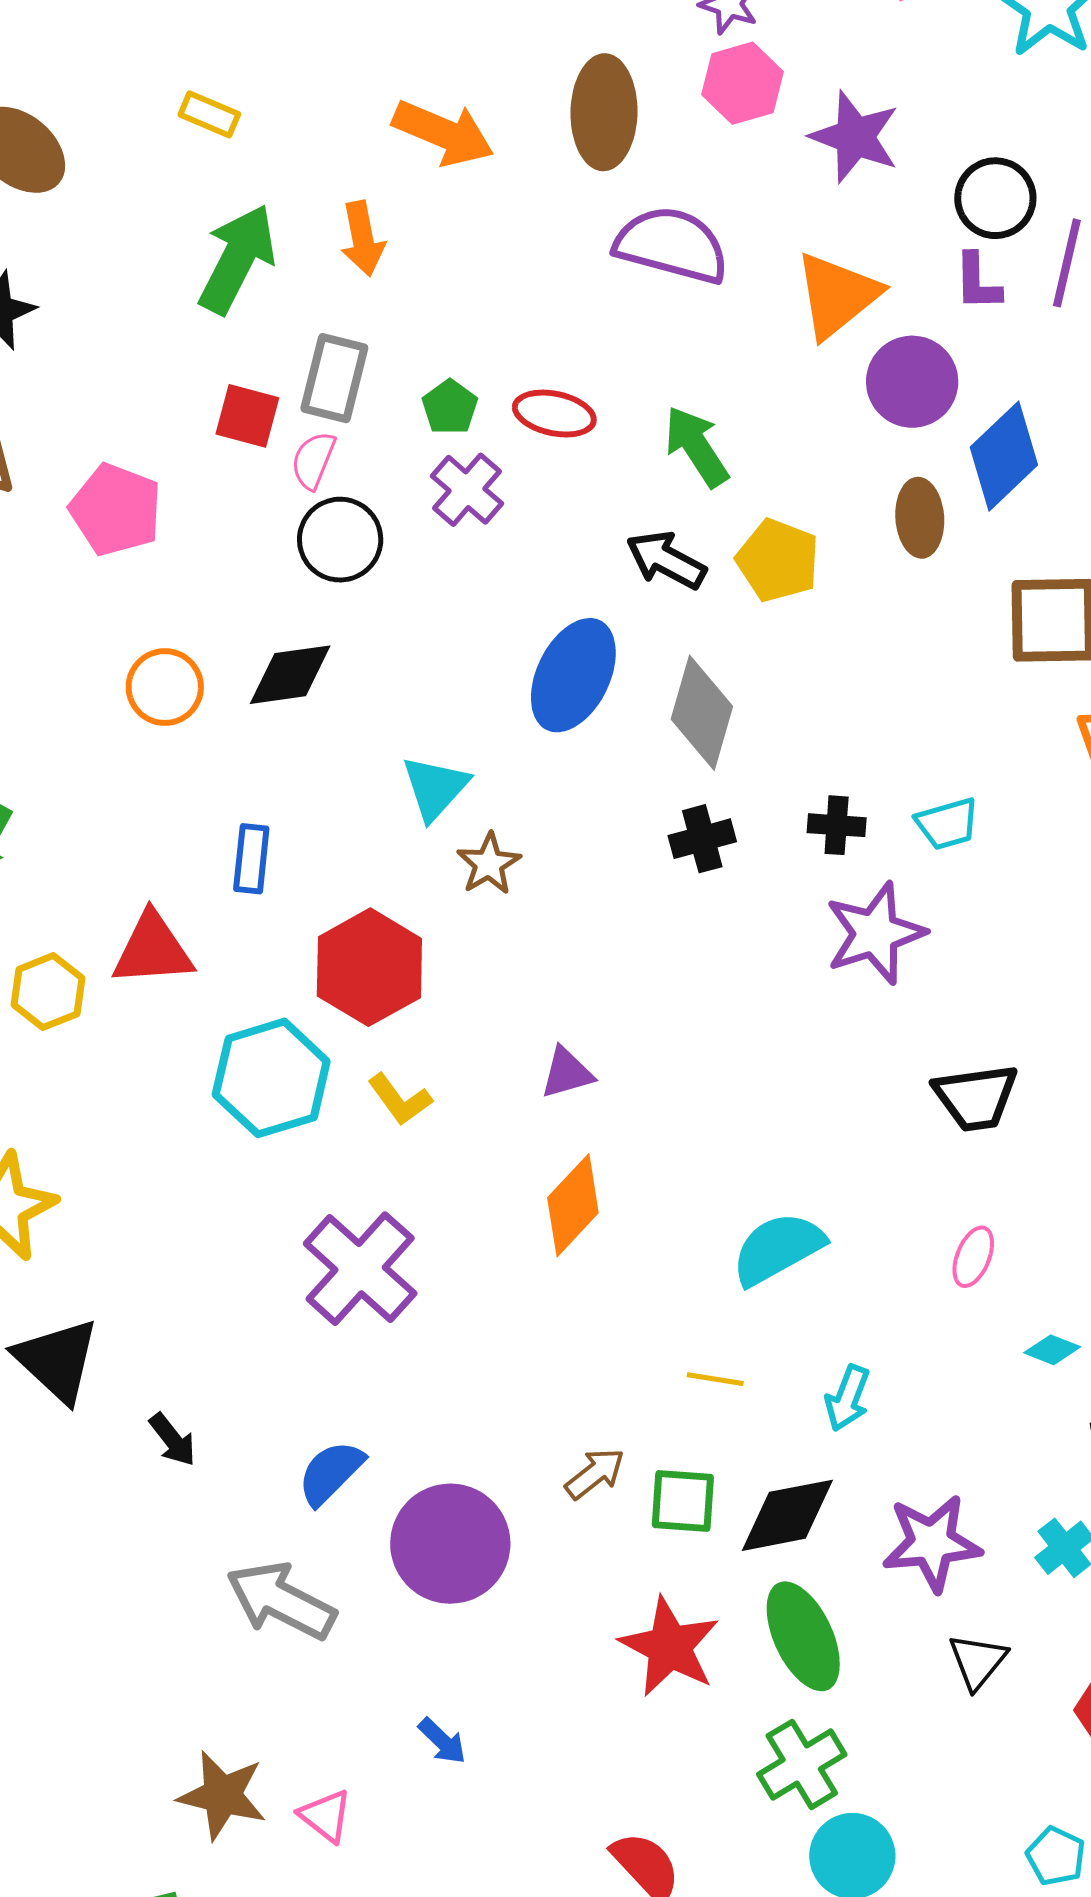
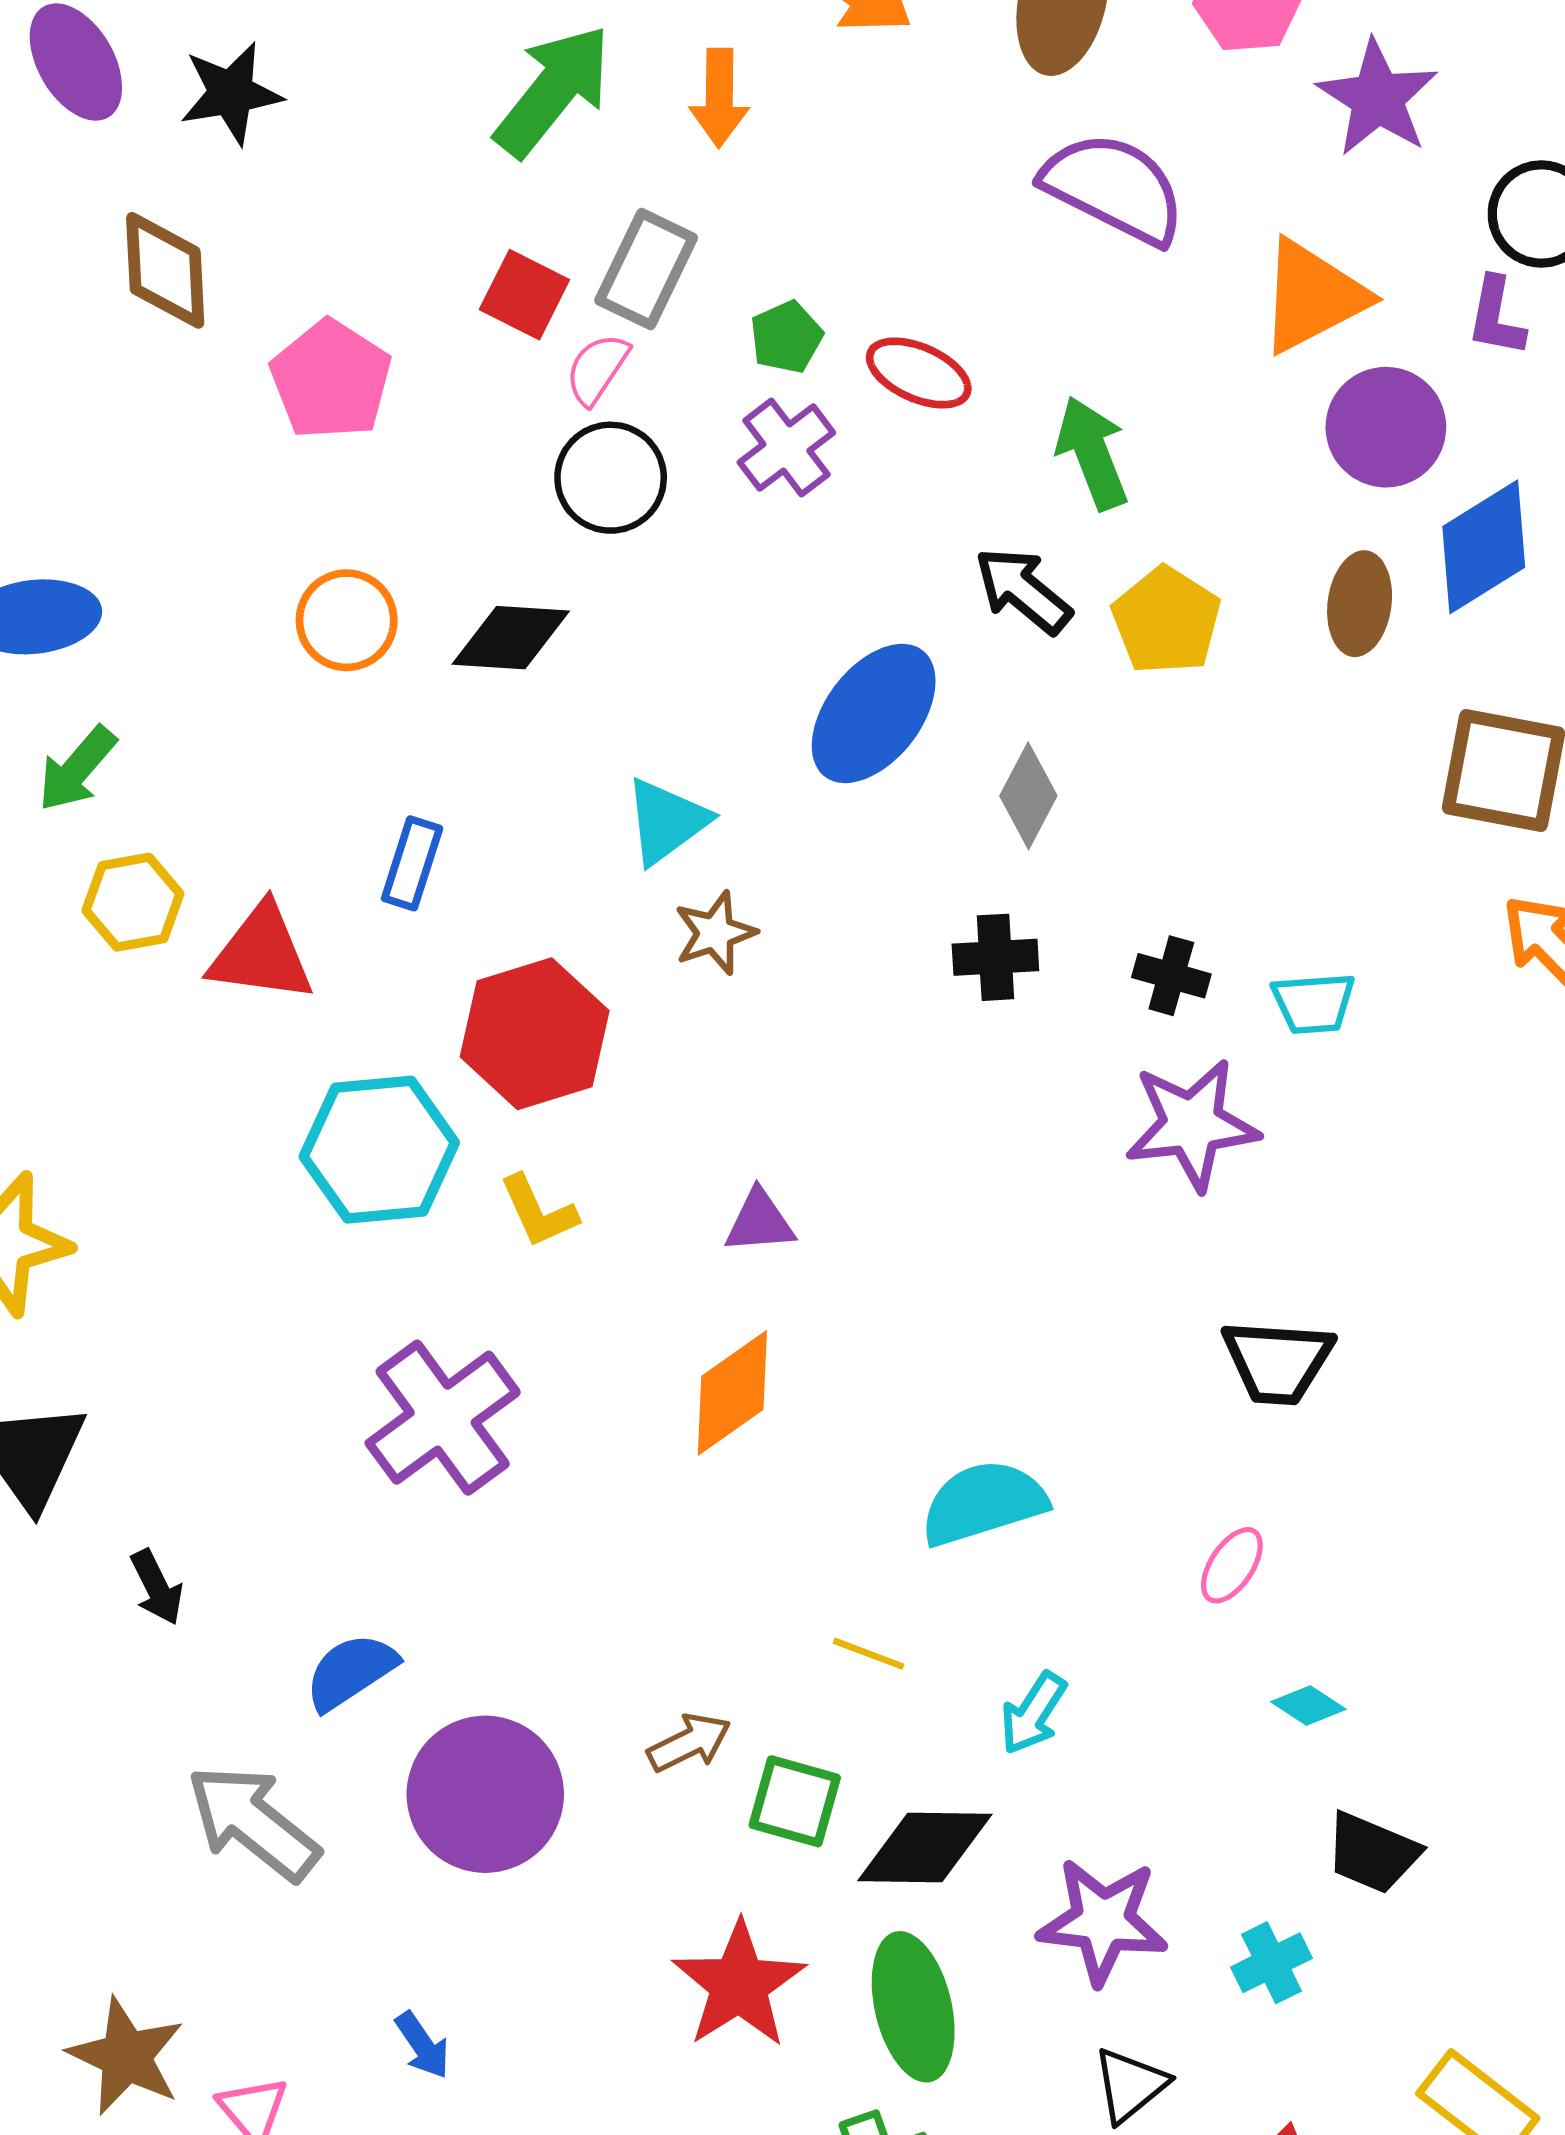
gray diamond: (702, 713) -> (1028, 796), size x0.7
yellow hexagon: (48, 992) -> (133, 902), moved

